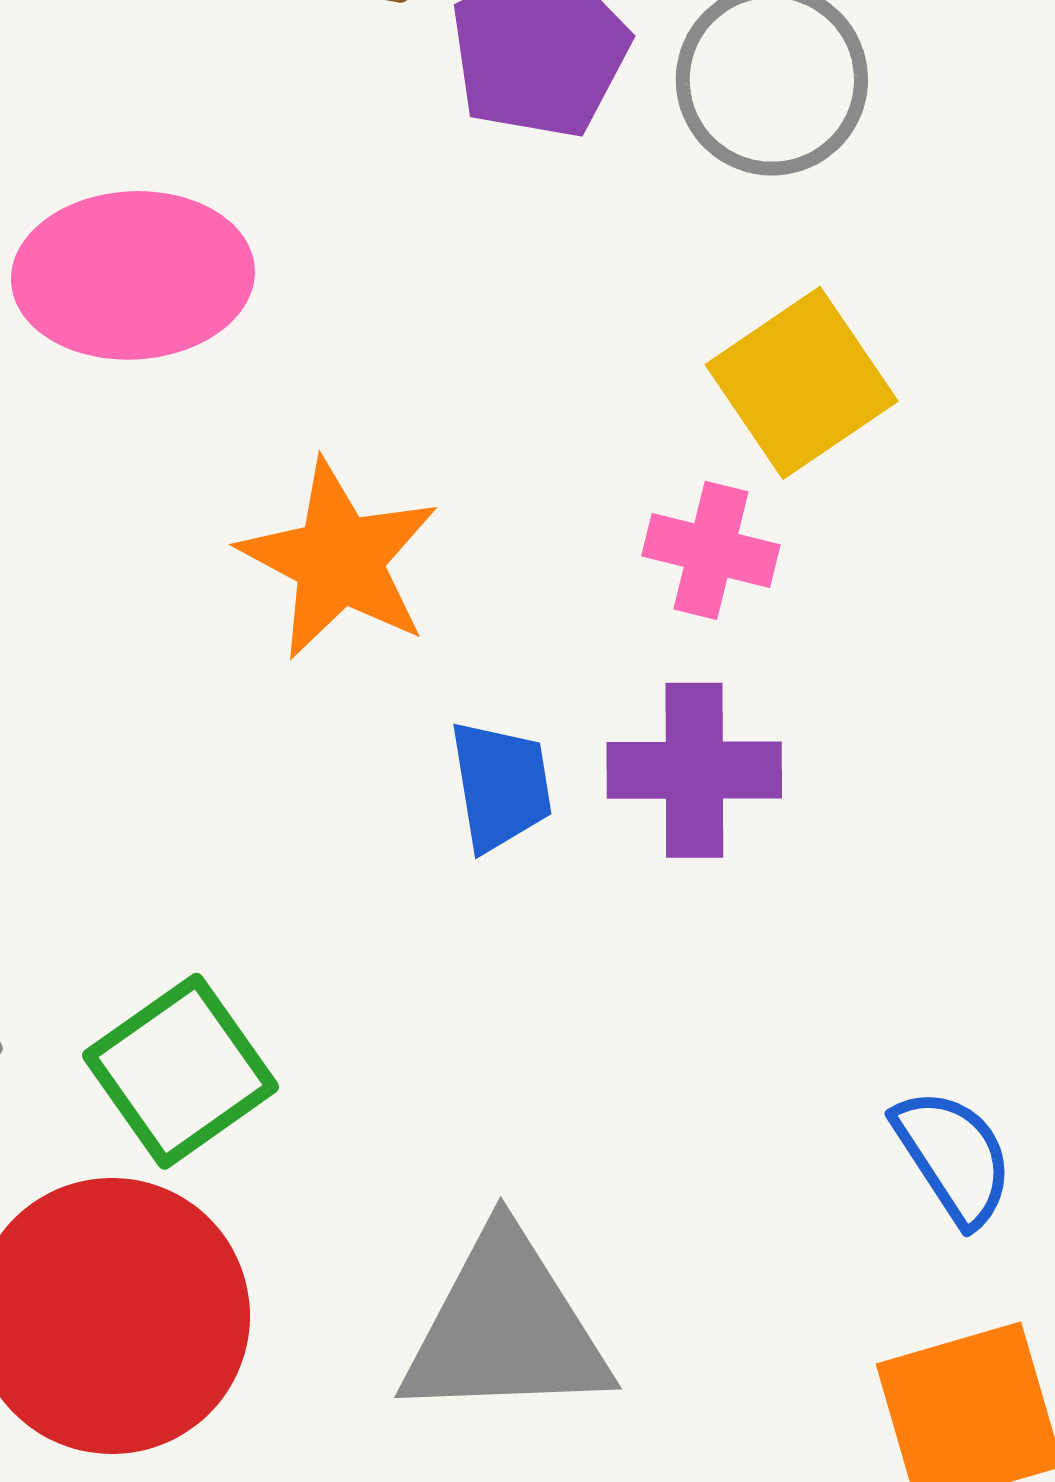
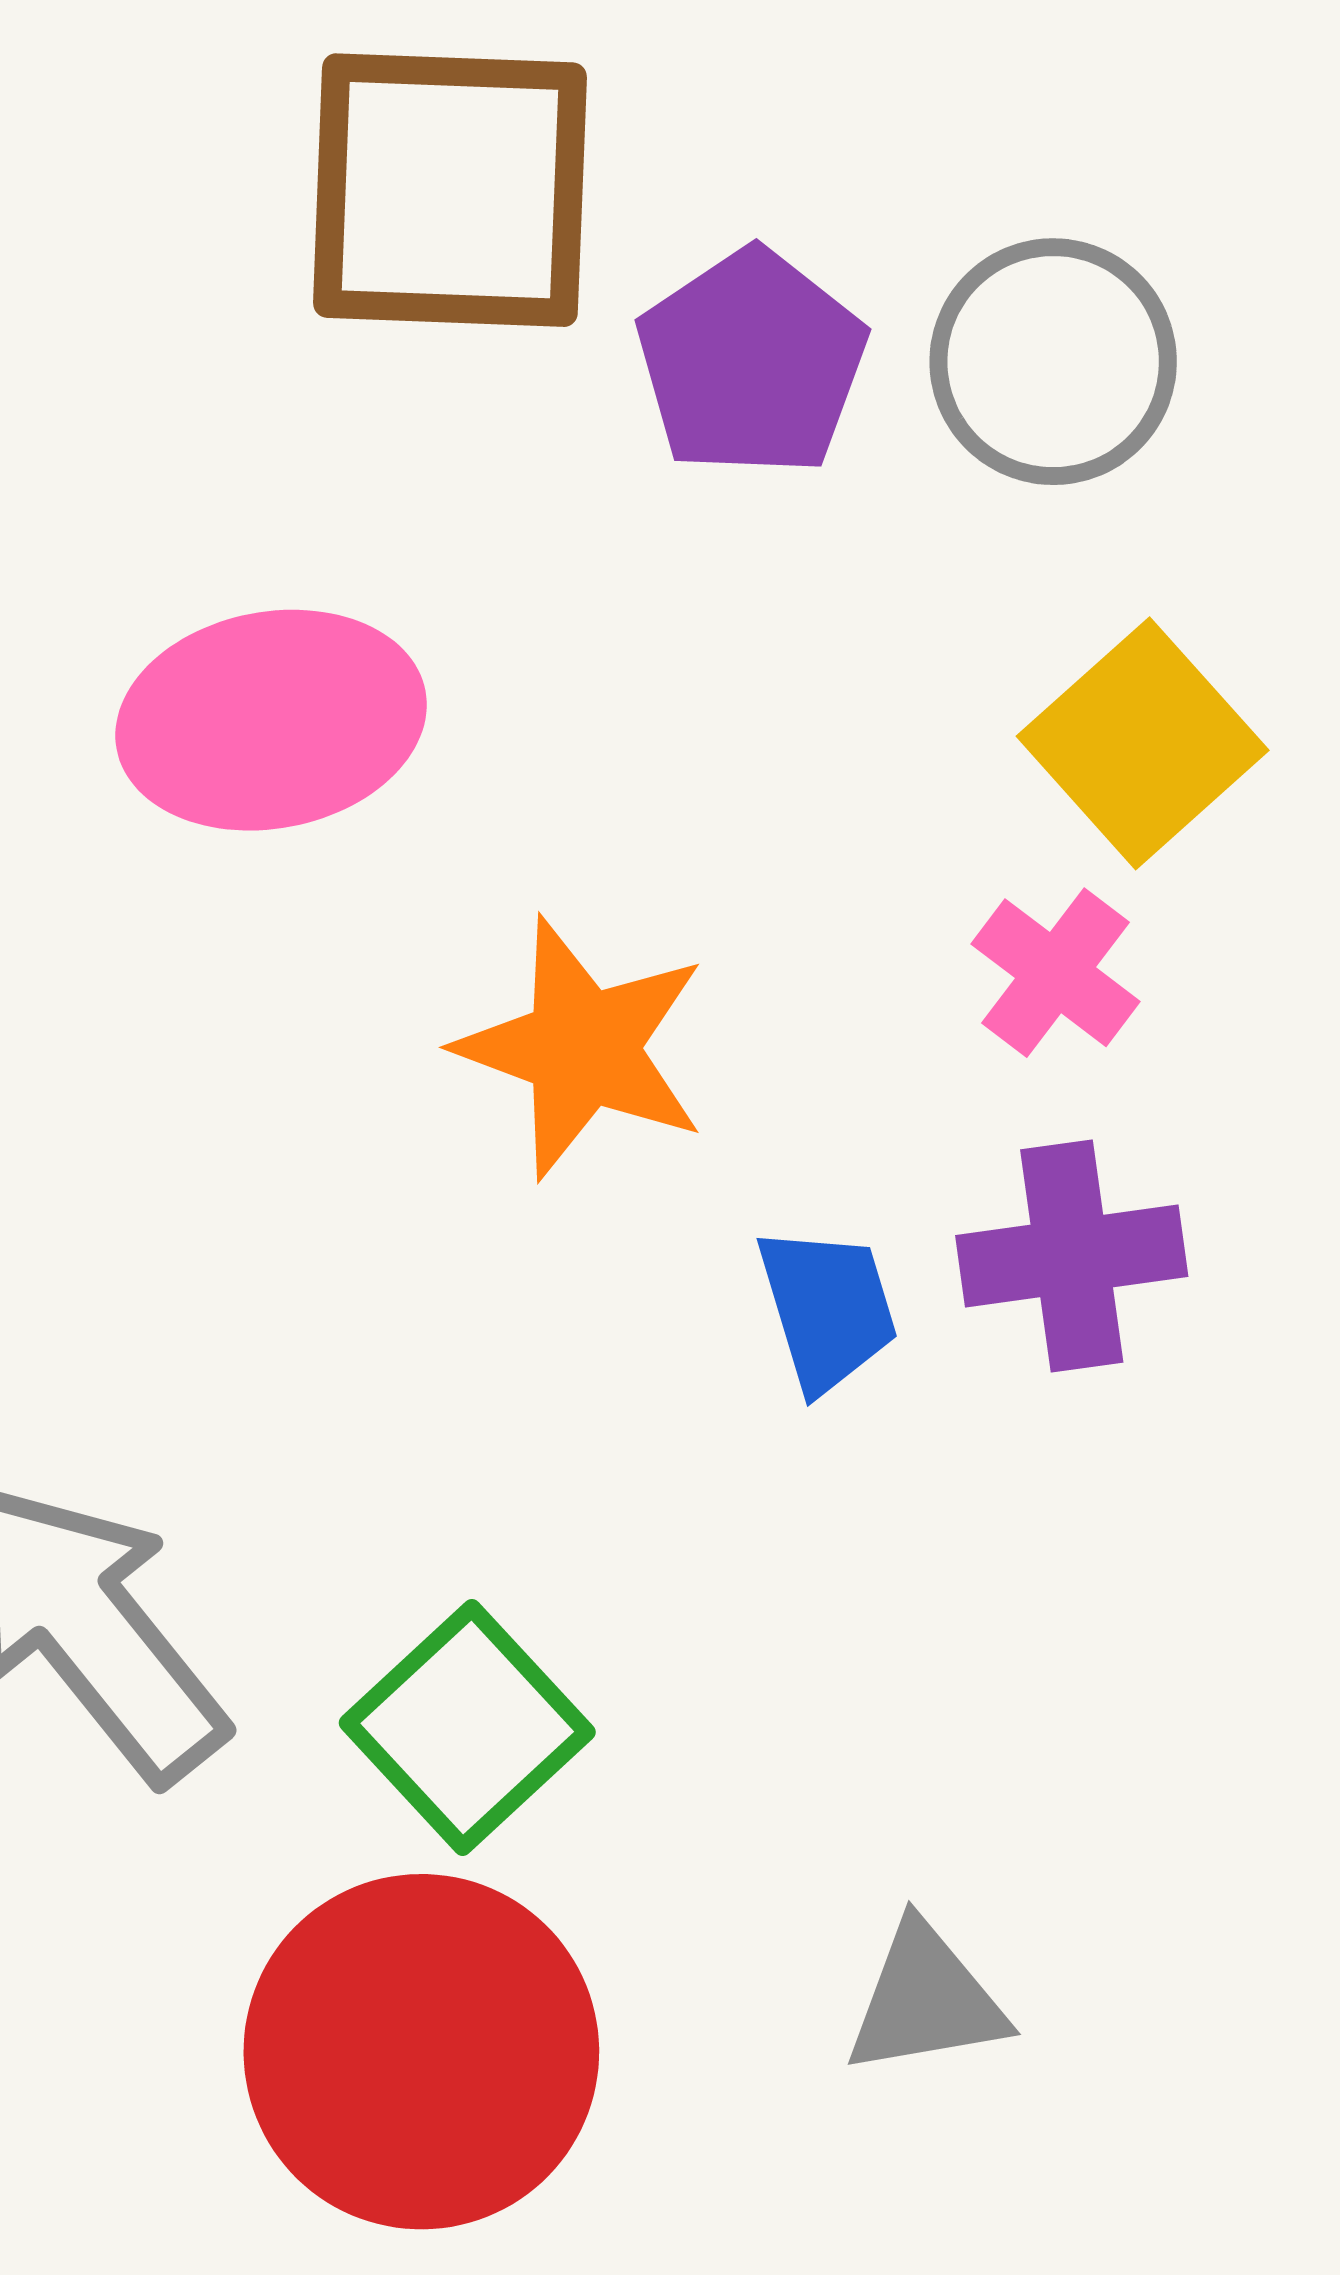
pink cross: (711, 550) -> (1055, 973), turned 31
gray triangle: (506, 1328) -> (926, 2000), size x0.6

